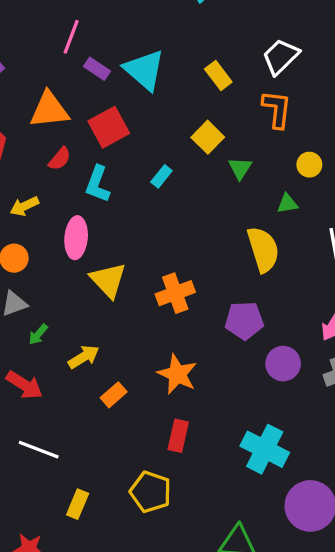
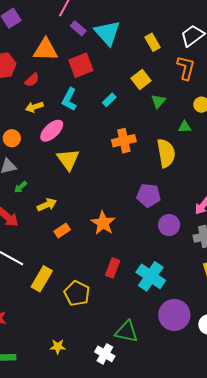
red semicircle: (60, 159) -> (32, 80), moved
yellow arrow: (24, 206) -> (34, 107), moved
pink ellipse: (76, 238) -> (52, 131), turned 35
orange cross: (175, 293) -> (124, 141), moved
red rectangle: (178, 436) -> (113, 268), moved
yellow rectangle: (78, 504) -> (42, 279), moved, size x1.4

